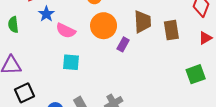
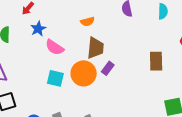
brown trapezoid: (142, 22) -> (95, 48), moved
orange circle: (104, 26) -> (84, 73), moved

